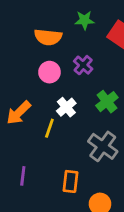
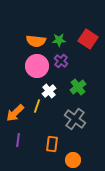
green star: (85, 20) -> (59, 40), moved
pink circle: (49, 72) -> (37, 66), size x1.5
orange arrow: (19, 113) -> (15, 113), moved

